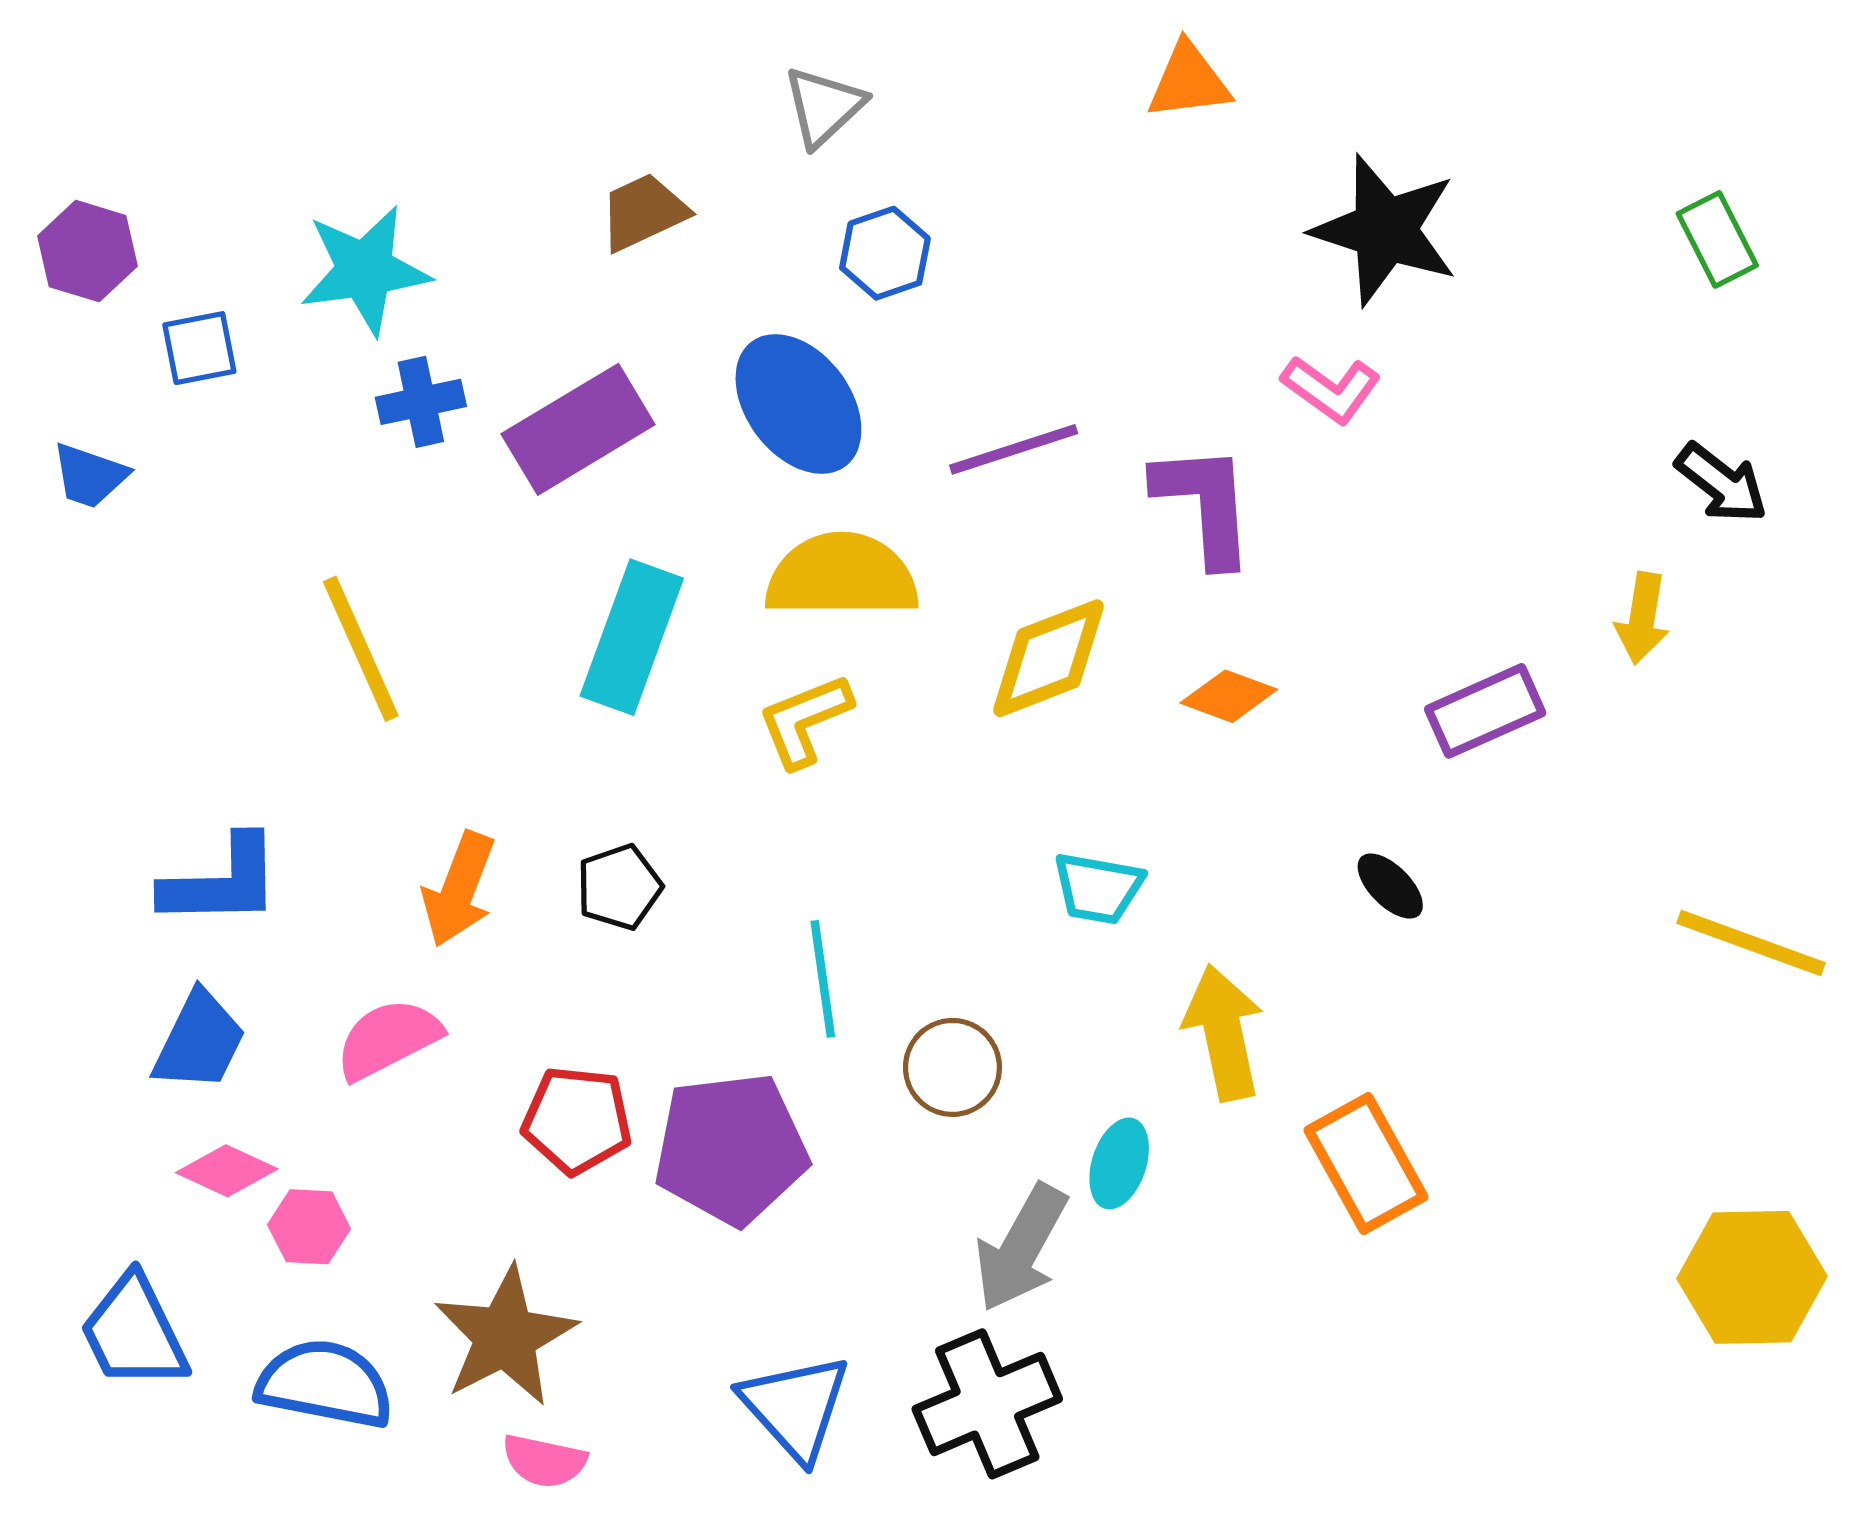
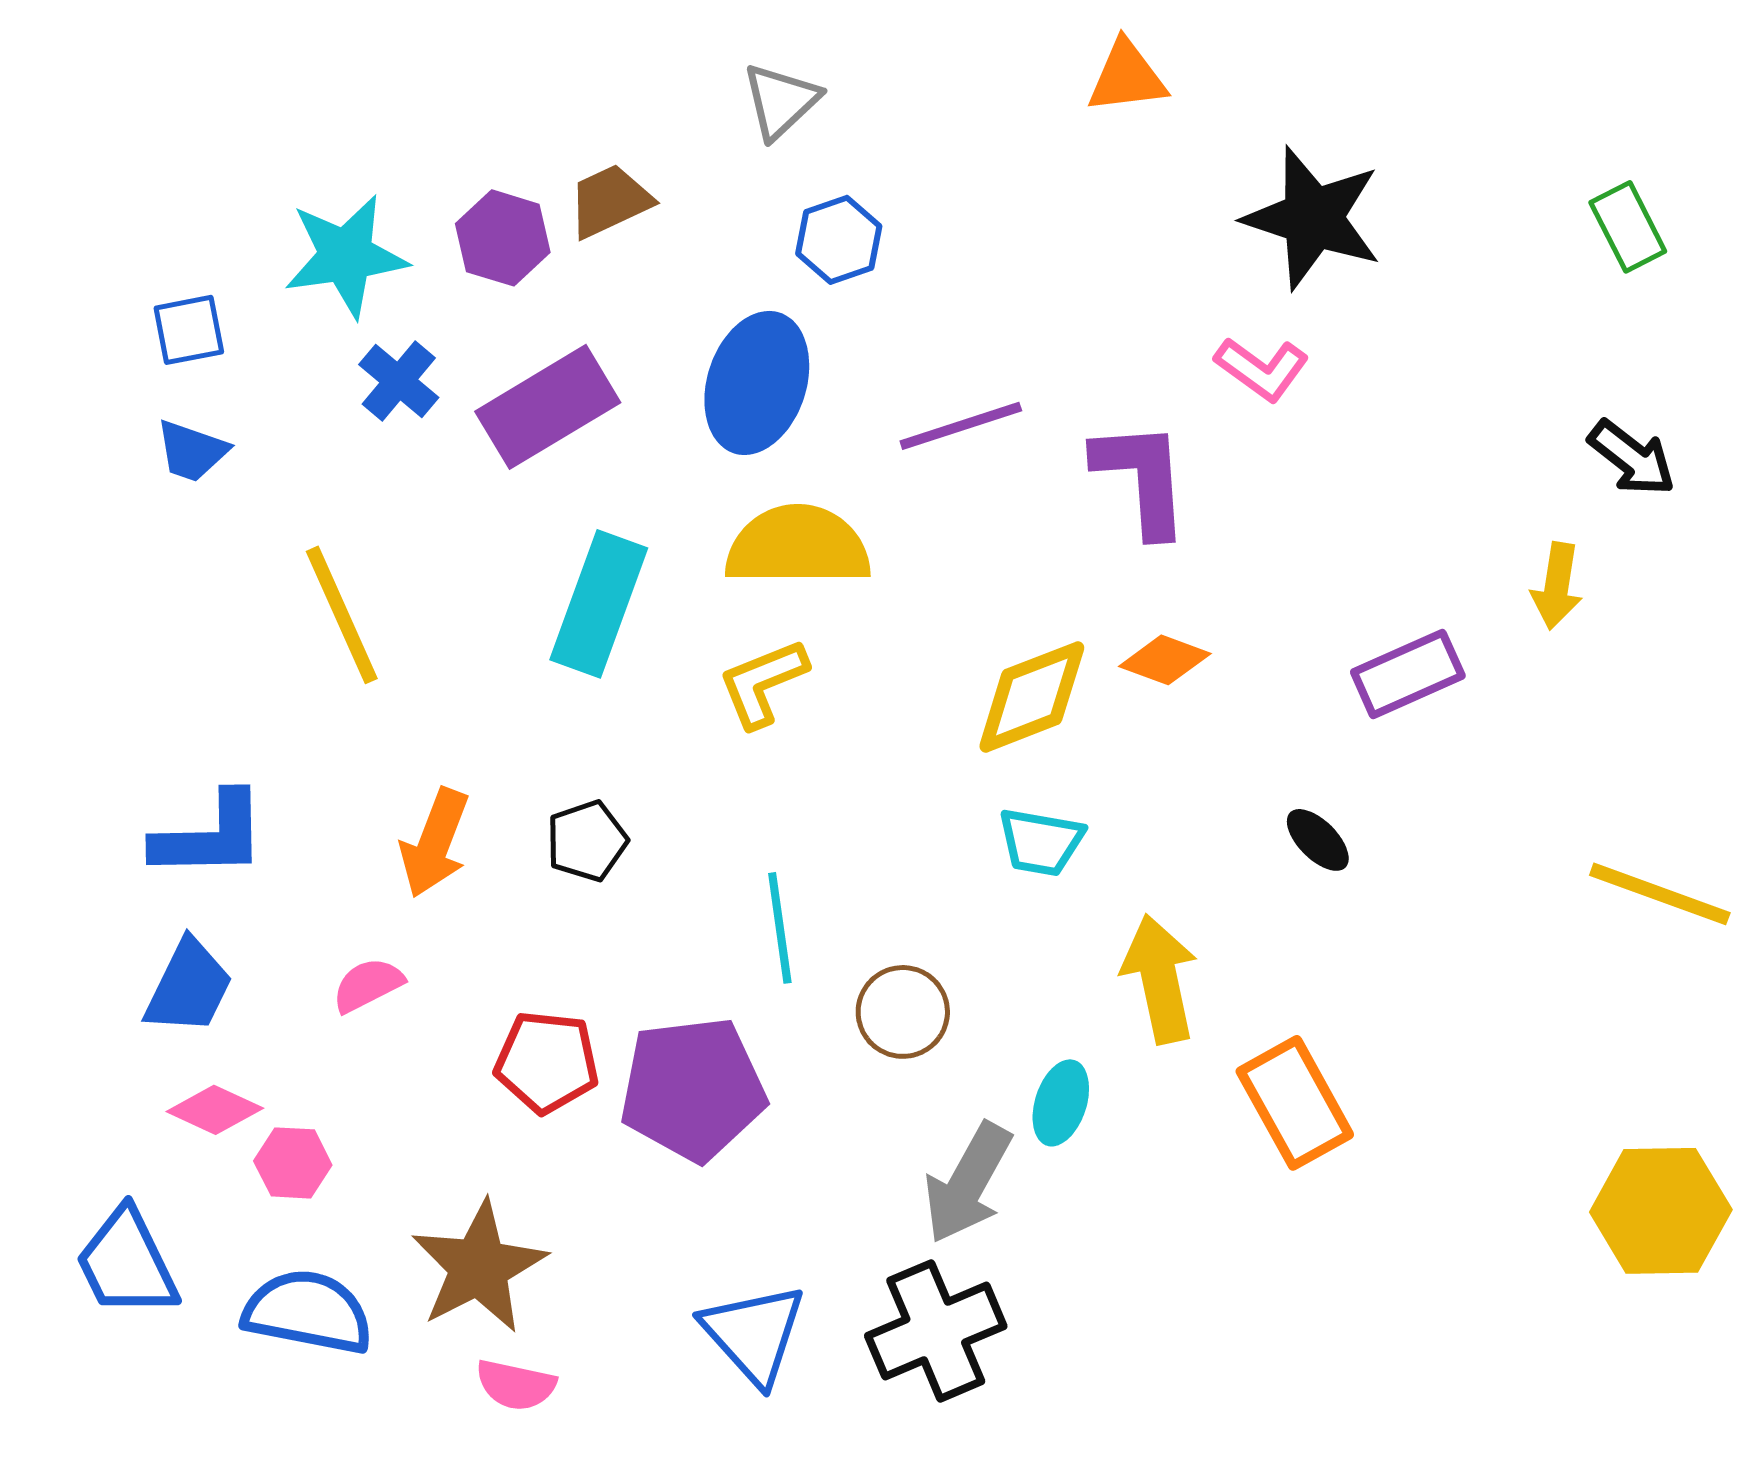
purple hexagon: (88, 251) -> (503, 238), moved
blue cross: (421, 402) -> (399, 381), turned -38
blue ellipse: (798, 404) -> (757, 383), turned 55
blue trapezoid: (90, 476) -> (192, 451), moved
yellow diamond: (1048, 658) -> (1032, 697), moved
pink semicircle: (388, 1039) -> (368, 985), size x0.7

